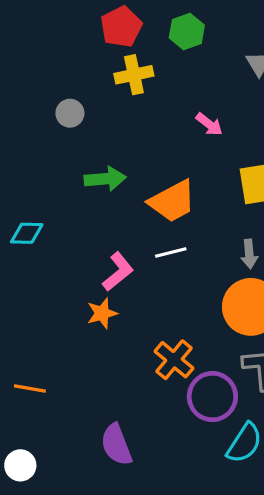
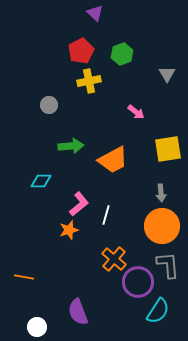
cyan diamond: (27, 233) -> (41, 181), moved
white line: (171, 252) -> (106, 215), moved, turned -60
white circle: (20, 465) -> (37, 327), moved

